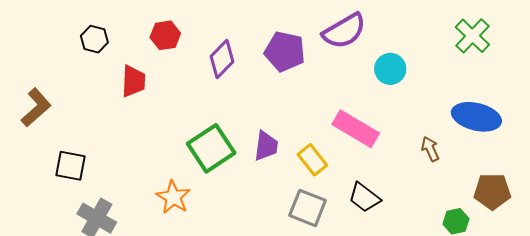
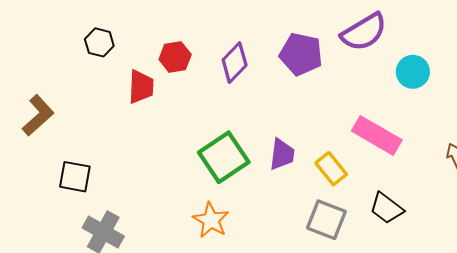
red hexagon: (165, 35) -> (175, 57), moved
orange star: (173, 197) -> (211, 220), moved

